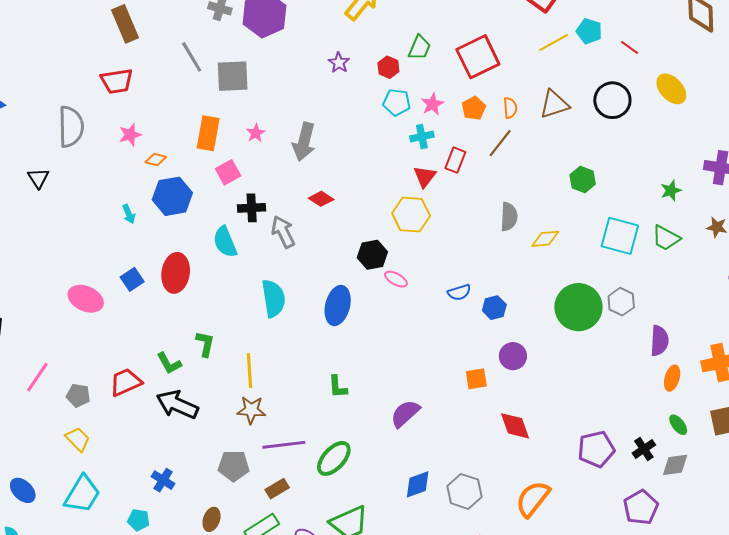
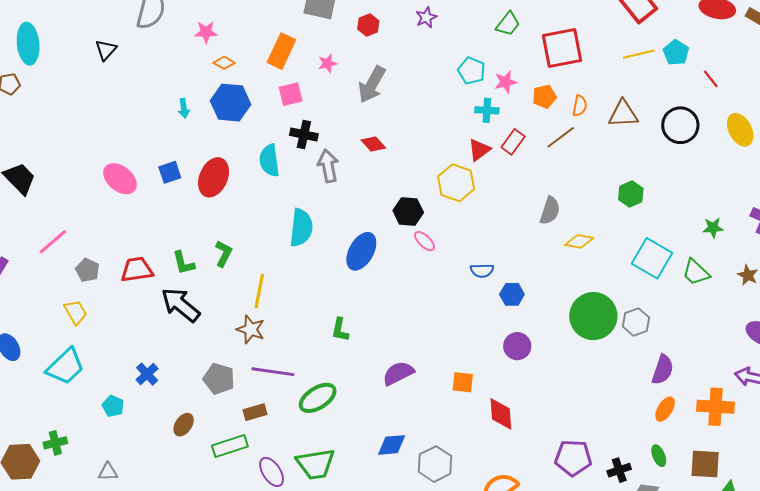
red hexagon: (388, 67) -> (368, 25), moved
orange square: (476, 379) -> (463, 382), moved

